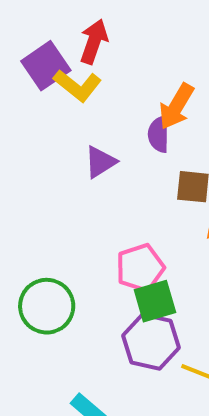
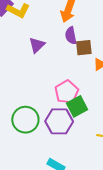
purple semicircle: (159, 134) -> (71, 36), moved
purple hexagon: (151, 342) -> (59, 121), moved

